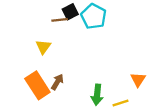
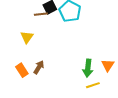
orange rectangle: (37, 85) -> (22, 70), size x0.6
green arrow: (97, 95) -> (88, 68), moved

